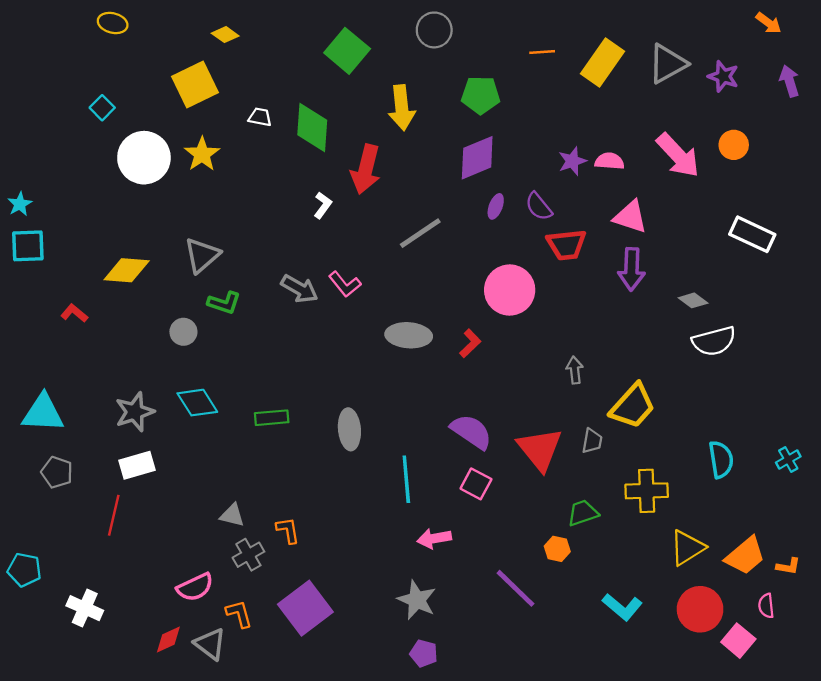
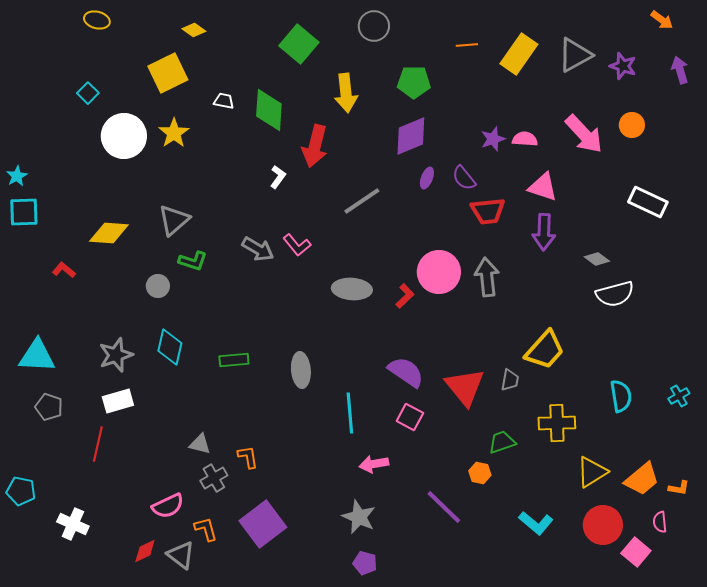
pink circle: (510, 290) -> (439, 272), moved
gray arrow: (575, 370) -> (487, 277), moved, size x1.6
cyan diamond: (197, 403) -> (170, 347), turned 45

